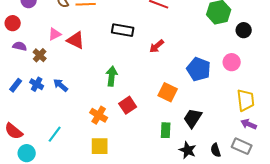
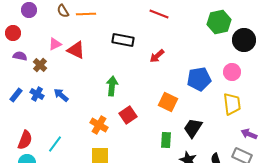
black circle: (244, 30) -> (244, 40), size x1.5
blue pentagon: (199, 69) -> (199, 79), turned -30
yellow trapezoid: (246, 100) -> (232, 104), moved
red semicircle: (14, 131) -> (25, 140), moved, turned -108

